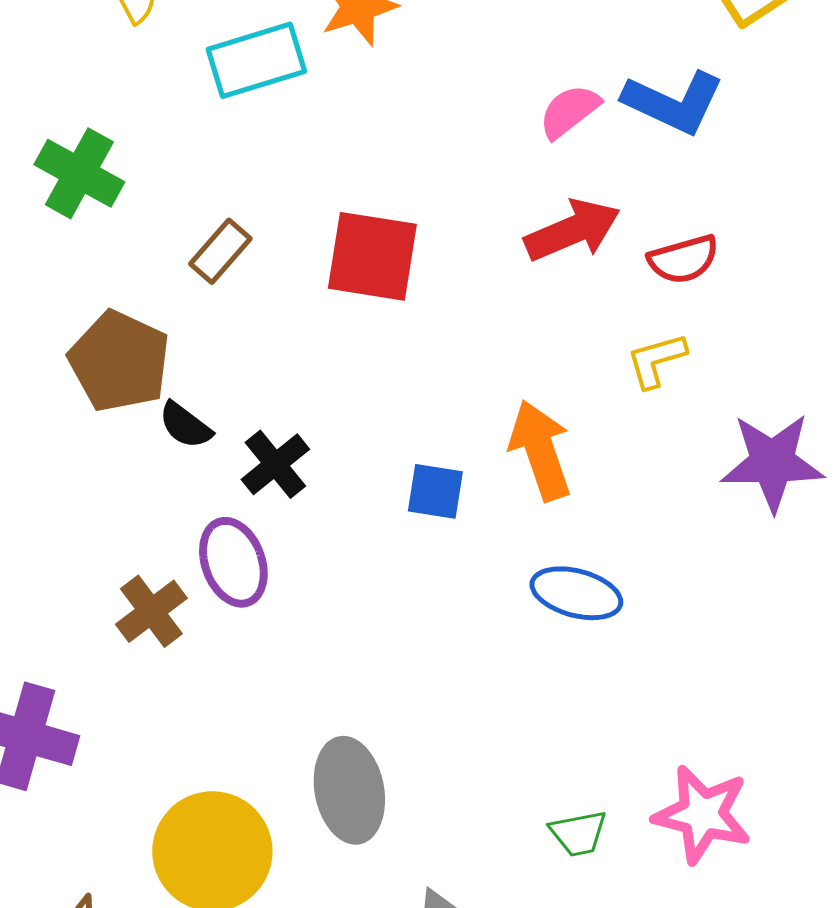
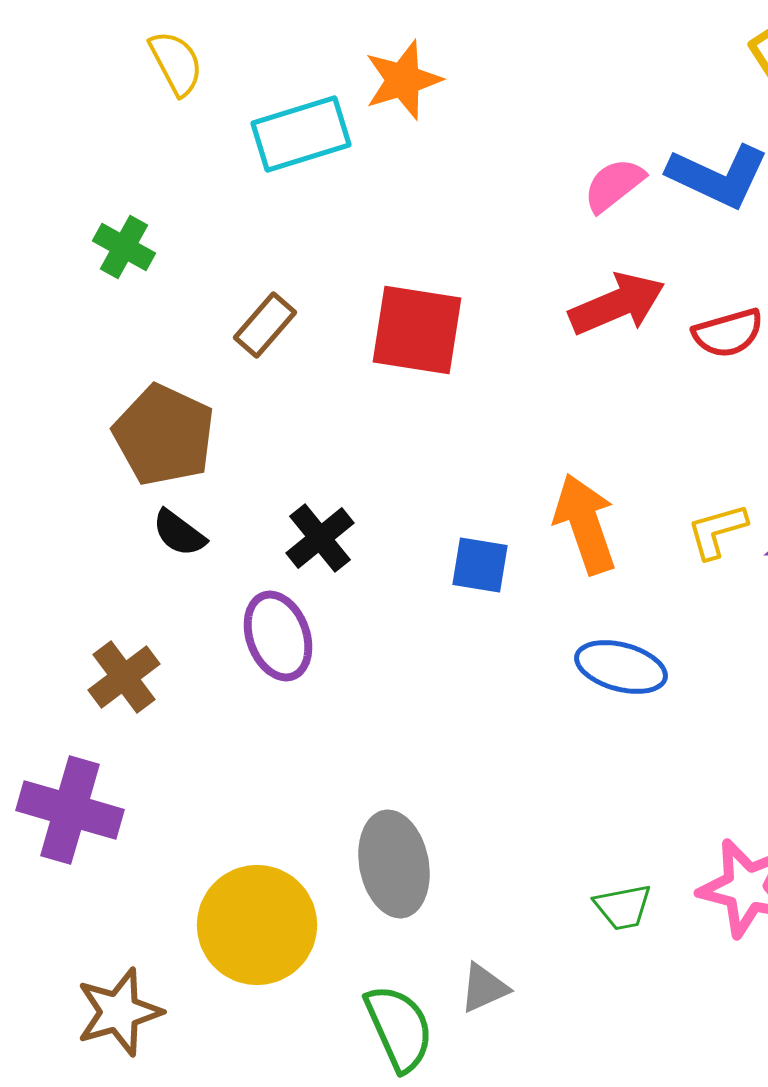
green cross: (79, 173) -> (124, 247), size x0.7
yellow L-shape: (656, 360) -> (717, 531), moved
black semicircle: (185, 425) -> (179, 533), moved
brown cross: (151, 611) -> (124, 677), moved

